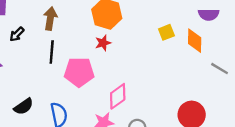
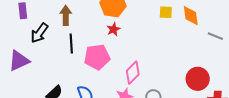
yellow square: (166, 32) -> (166, 12), turned 32
black arrow: (17, 34) -> (39, 33), size x1.5

